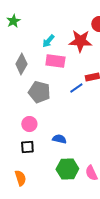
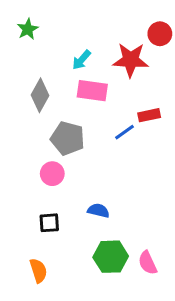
pink circle: (29, 124) -> (52, 174), moved

